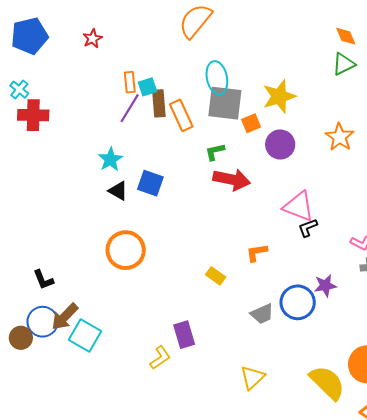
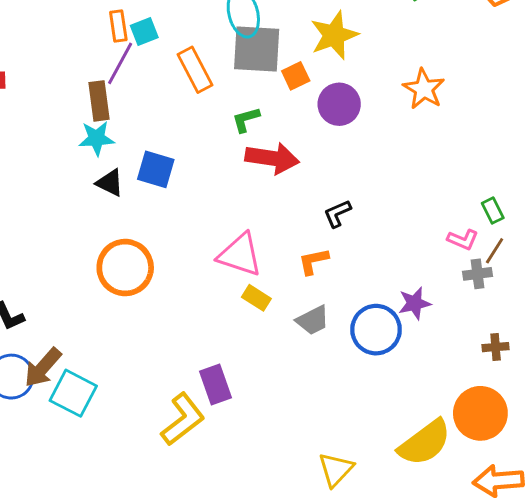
brown rectangle: (159, 103) -> (99, 101), moved
cyan star: (110, 159) -> (96, 138), turned 30
pink triangle: (299, 206) -> (240, 255), moved
black L-shape: (308, 228) -> (337, 214), moved
gray trapezoid: (262, 314) -> (313, 320), moved
yellow L-shape: (160, 358) -> (183, 419), size x1.5
yellow triangle: (252, 378) -> (336, 470), moved
yellow semicircle: (327, 383) -> (425, 443), turned 102

